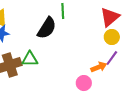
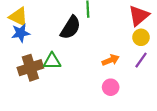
orange arrow: (99, 67) -> (111, 60), moved

